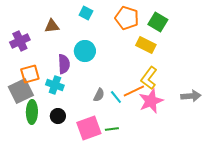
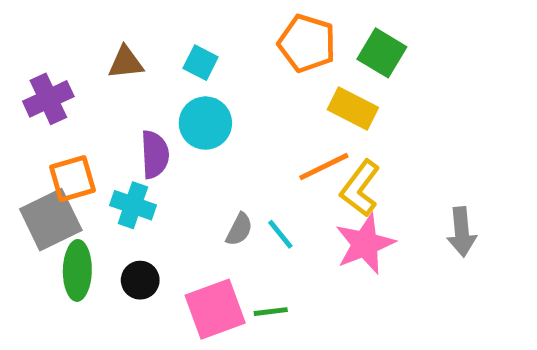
cyan square: (86, 13) -> (201, 63), moved
orange line: (134, 91) -> (324, 167), moved
gray arrow: (191, 96) -> (462, 232), turned 90

